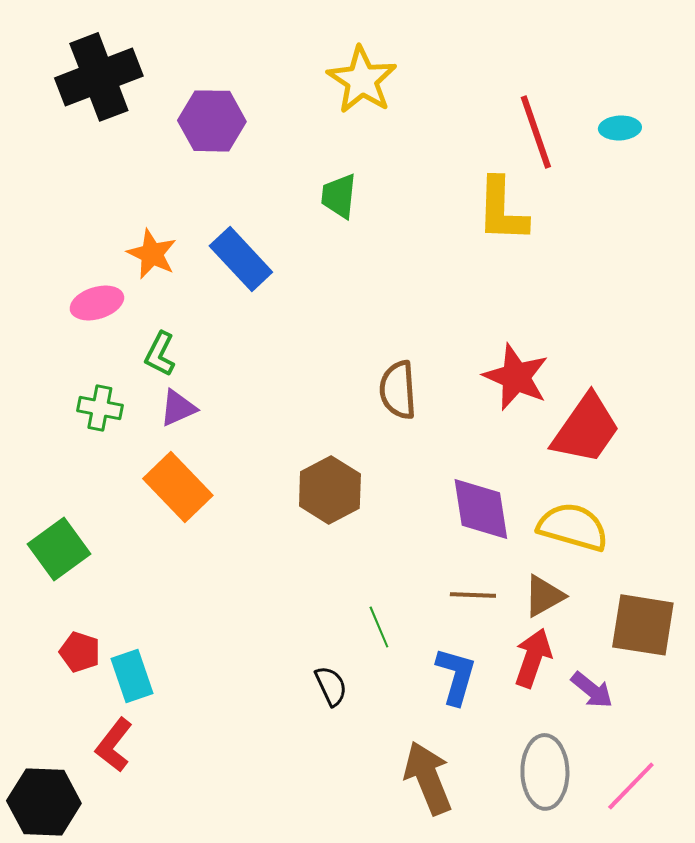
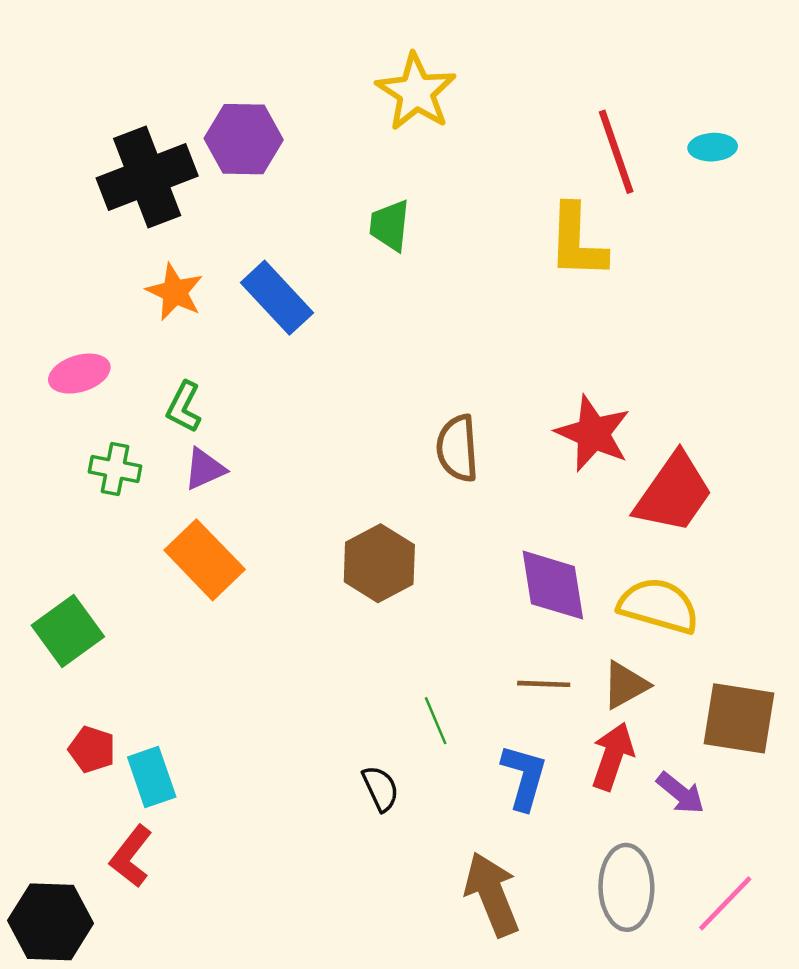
black cross: (99, 77) -> (147, 177), moved
pink ellipse: (97, 303) -> (79, 374), moved

